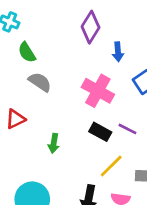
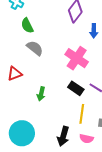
yellow line: (111, 166) -> (82, 114), turned -42

